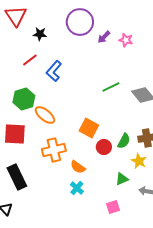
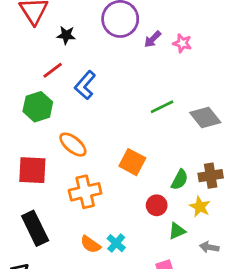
green hexagon: (24, 99) -> (38, 107), moved
red circle: (104, 147) -> (157, 205), moved
orange semicircle: (78, 167) -> (90, 244), moved

